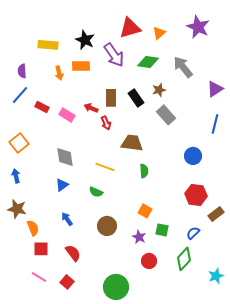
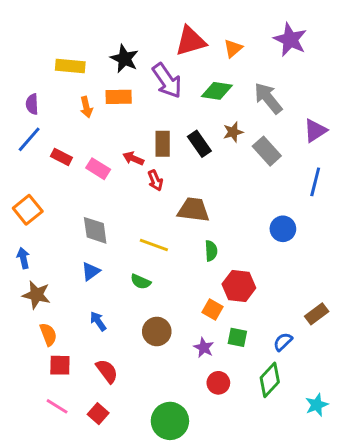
gray rectangle: (166, 115) -> (267, 151), moved
red hexagon: (196, 195) -> (239, 286), moved
brown star: (17, 209) -> (36, 295), moved

